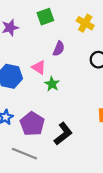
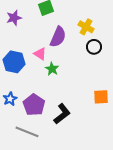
yellow cross: (85, 23) -> (86, 27), moved
purple semicircle: (59, 49) -> (58, 37), size x1.5

